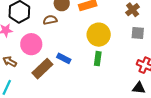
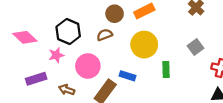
gray square: (138, 33) -> (196, 47), moved, turned -32
yellow circle: (99, 35) -> (144, 45), moved

